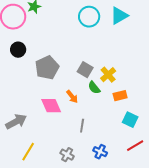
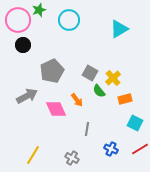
cyan triangle: (119, 16) -> (119, 29), moved
cyan circle: (89, 17) -> (69, 20), moved
black circle: (18, 50) -> (23, 45), moved
gray arrow: (16, 122) -> (27, 96), moved
blue cross: (100, 152) -> (111, 149), moved

